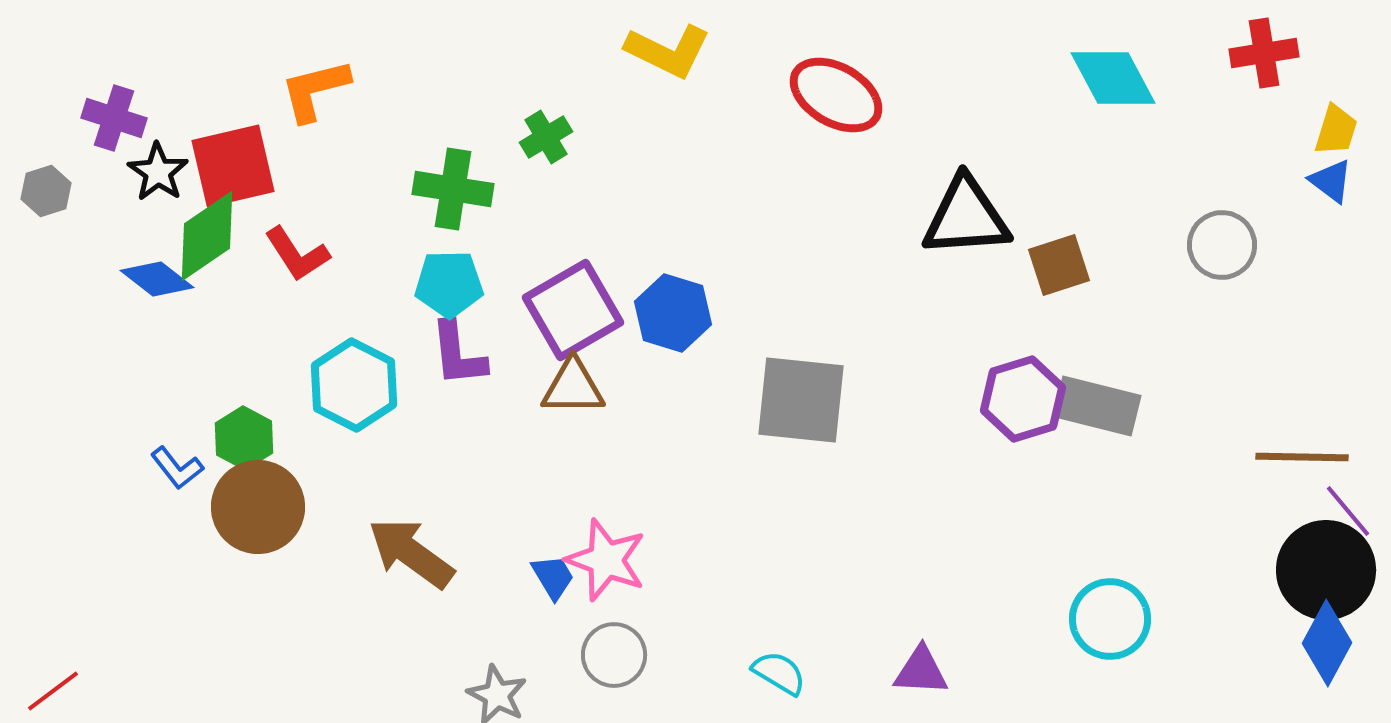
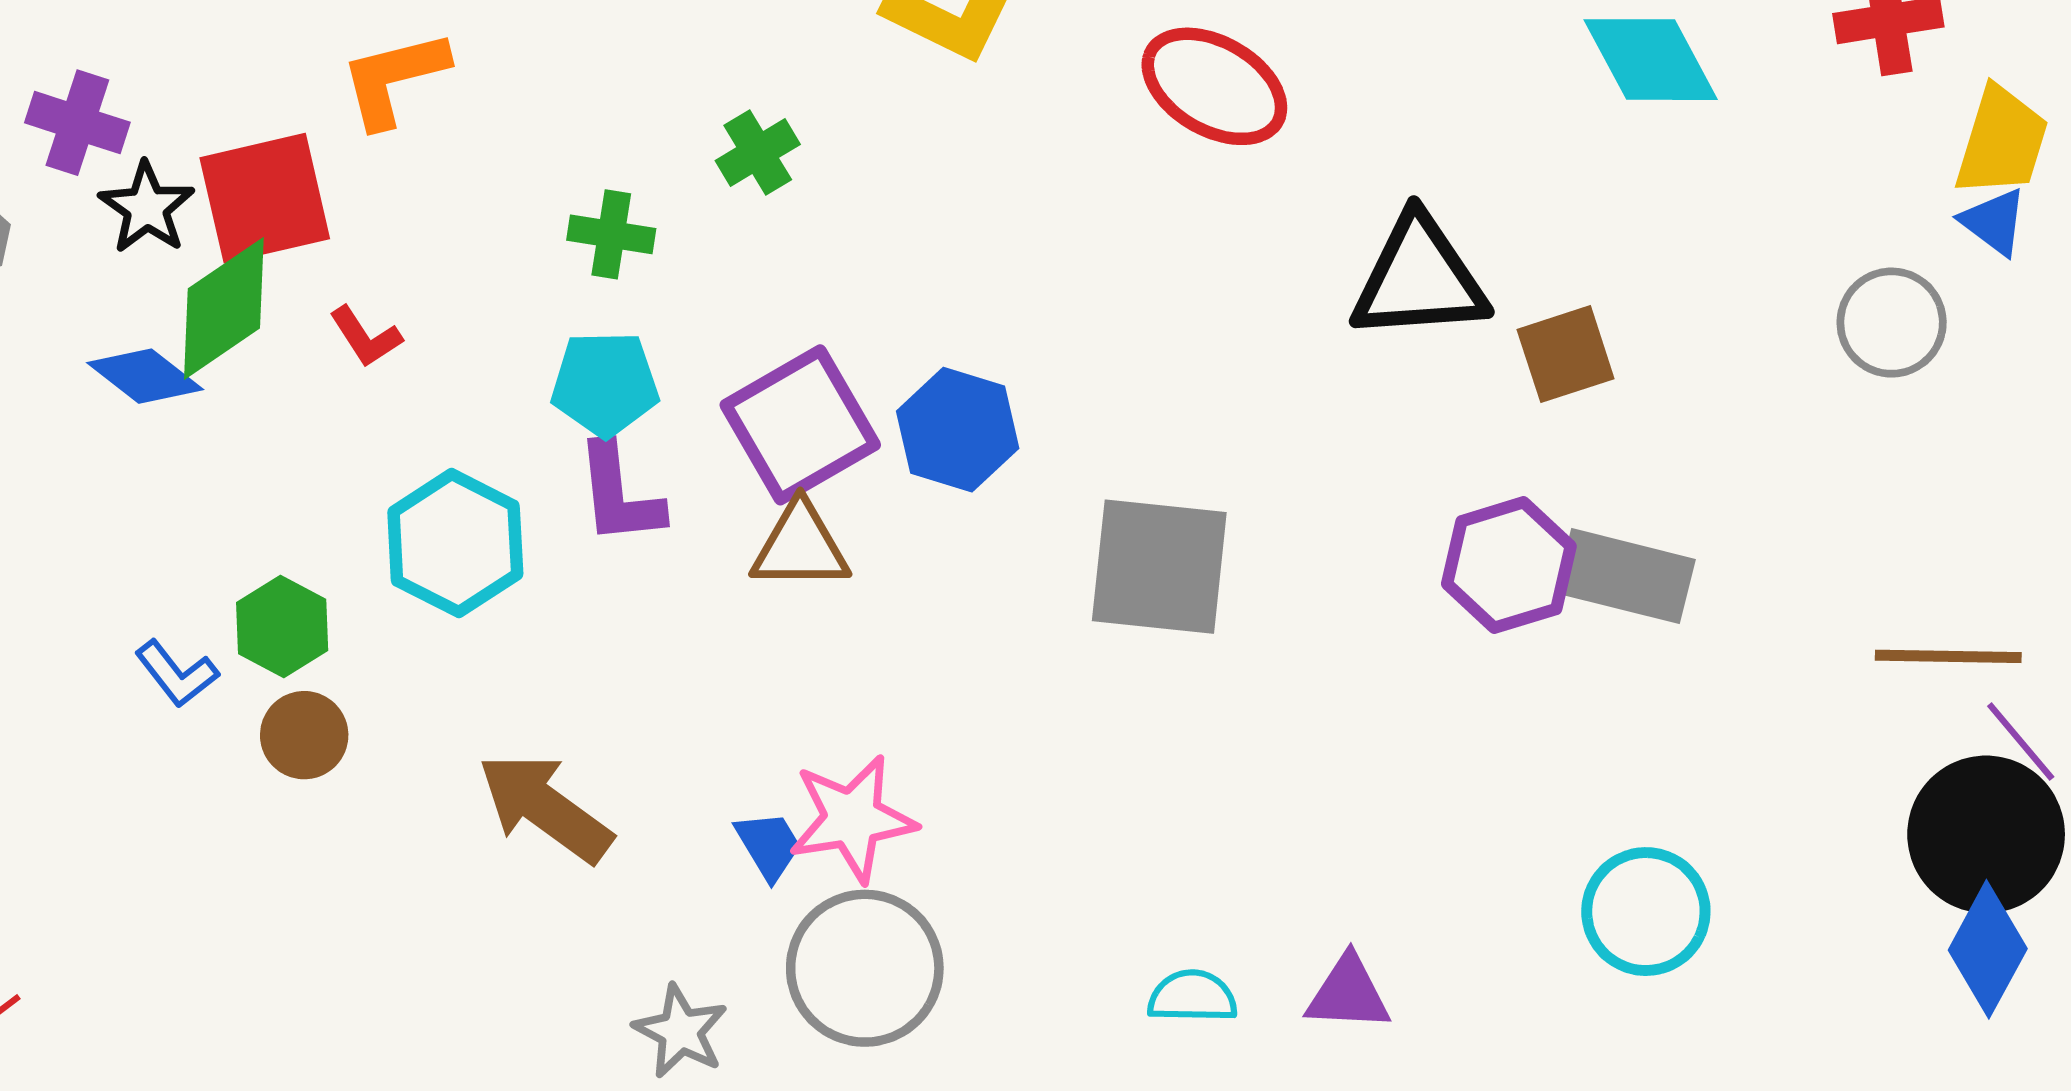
yellow trapezoid: (1336, 130) -> (2002, 141), size x1.4
green cross: (453, 189) -> (611, 234), size x0.7
gray circle: (1222, 245) -> (1892, 323), moved
red L-shape: (297, 254) -> (366, 337), size x0.7
brown circle: (258, 507) -> (304, 735), size x0.6
pink star: (606, 560) -> (852, 819), turned -30
gray circle: (614, 655) -> (865, 968), size x1.5
cyan semicircle: (779, 673) -> (1192, 997), moved, turned -30

